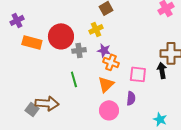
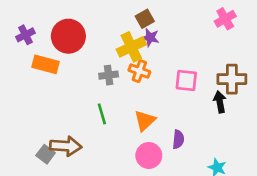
yellow cross: (96, 29) -> (131, 47), size x1.5
red circle: (61, 36) -> (68, 36), moved
purple star: (104, 50) -> (150, 38), moved
orange cross: (111, 62) -> (139, 71), moved
pink square: (138, 74) -> (186, 80), moved

